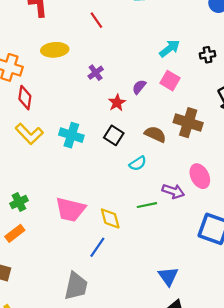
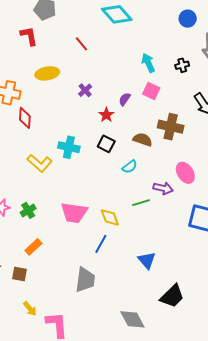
cyan arrow: (170, 48) -> (148, 63), turned -72
yellow L-shape: (29, 134) -> (40, 163), moved
orange rectangle: (15, 233) -> (33, 247), moved
blue triangle: (168, 276) -> (147, 260), moved

